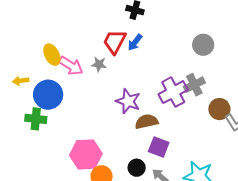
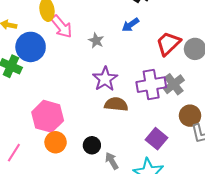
red trapezoid: (115, 42) -> (168, 43), moved
gray star: (99, 64) -> (96, 41), moved
gray cross: (194, 85) -> (174, 84), turned -30
purple square: (159, 147) -> (156, 139), moved

